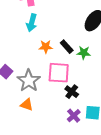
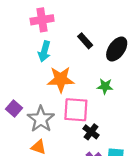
orange star: (46, 47) -> (61, 79), size x1.6
black rectangle: (67, 47) -> (85, 41), moved

